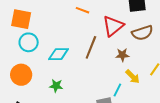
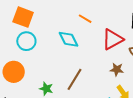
brown line: (91, 47) -> (74, 79), moved
cyan diamond: (59, 54) -> (69, 39), moved, turned 55

